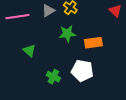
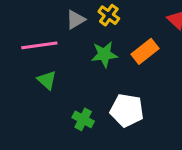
pink line: (17, 17) -> (39, 45), moved
orange rectangle: (93, 43) -> (145, 51), moved, turned -30

